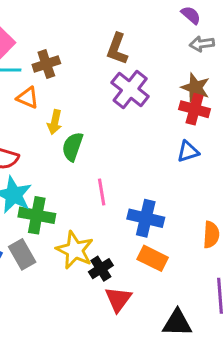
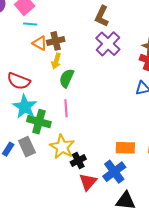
brown cross: (46, 64) -> (56, 41), moved
pink line: (102, 192) -> (66, 108), moved
blue cross: (146, 218) -> (114, 172), moved, turned 35
orange rectangle: (153, 258) -> (125, 148), moved, turned -30

